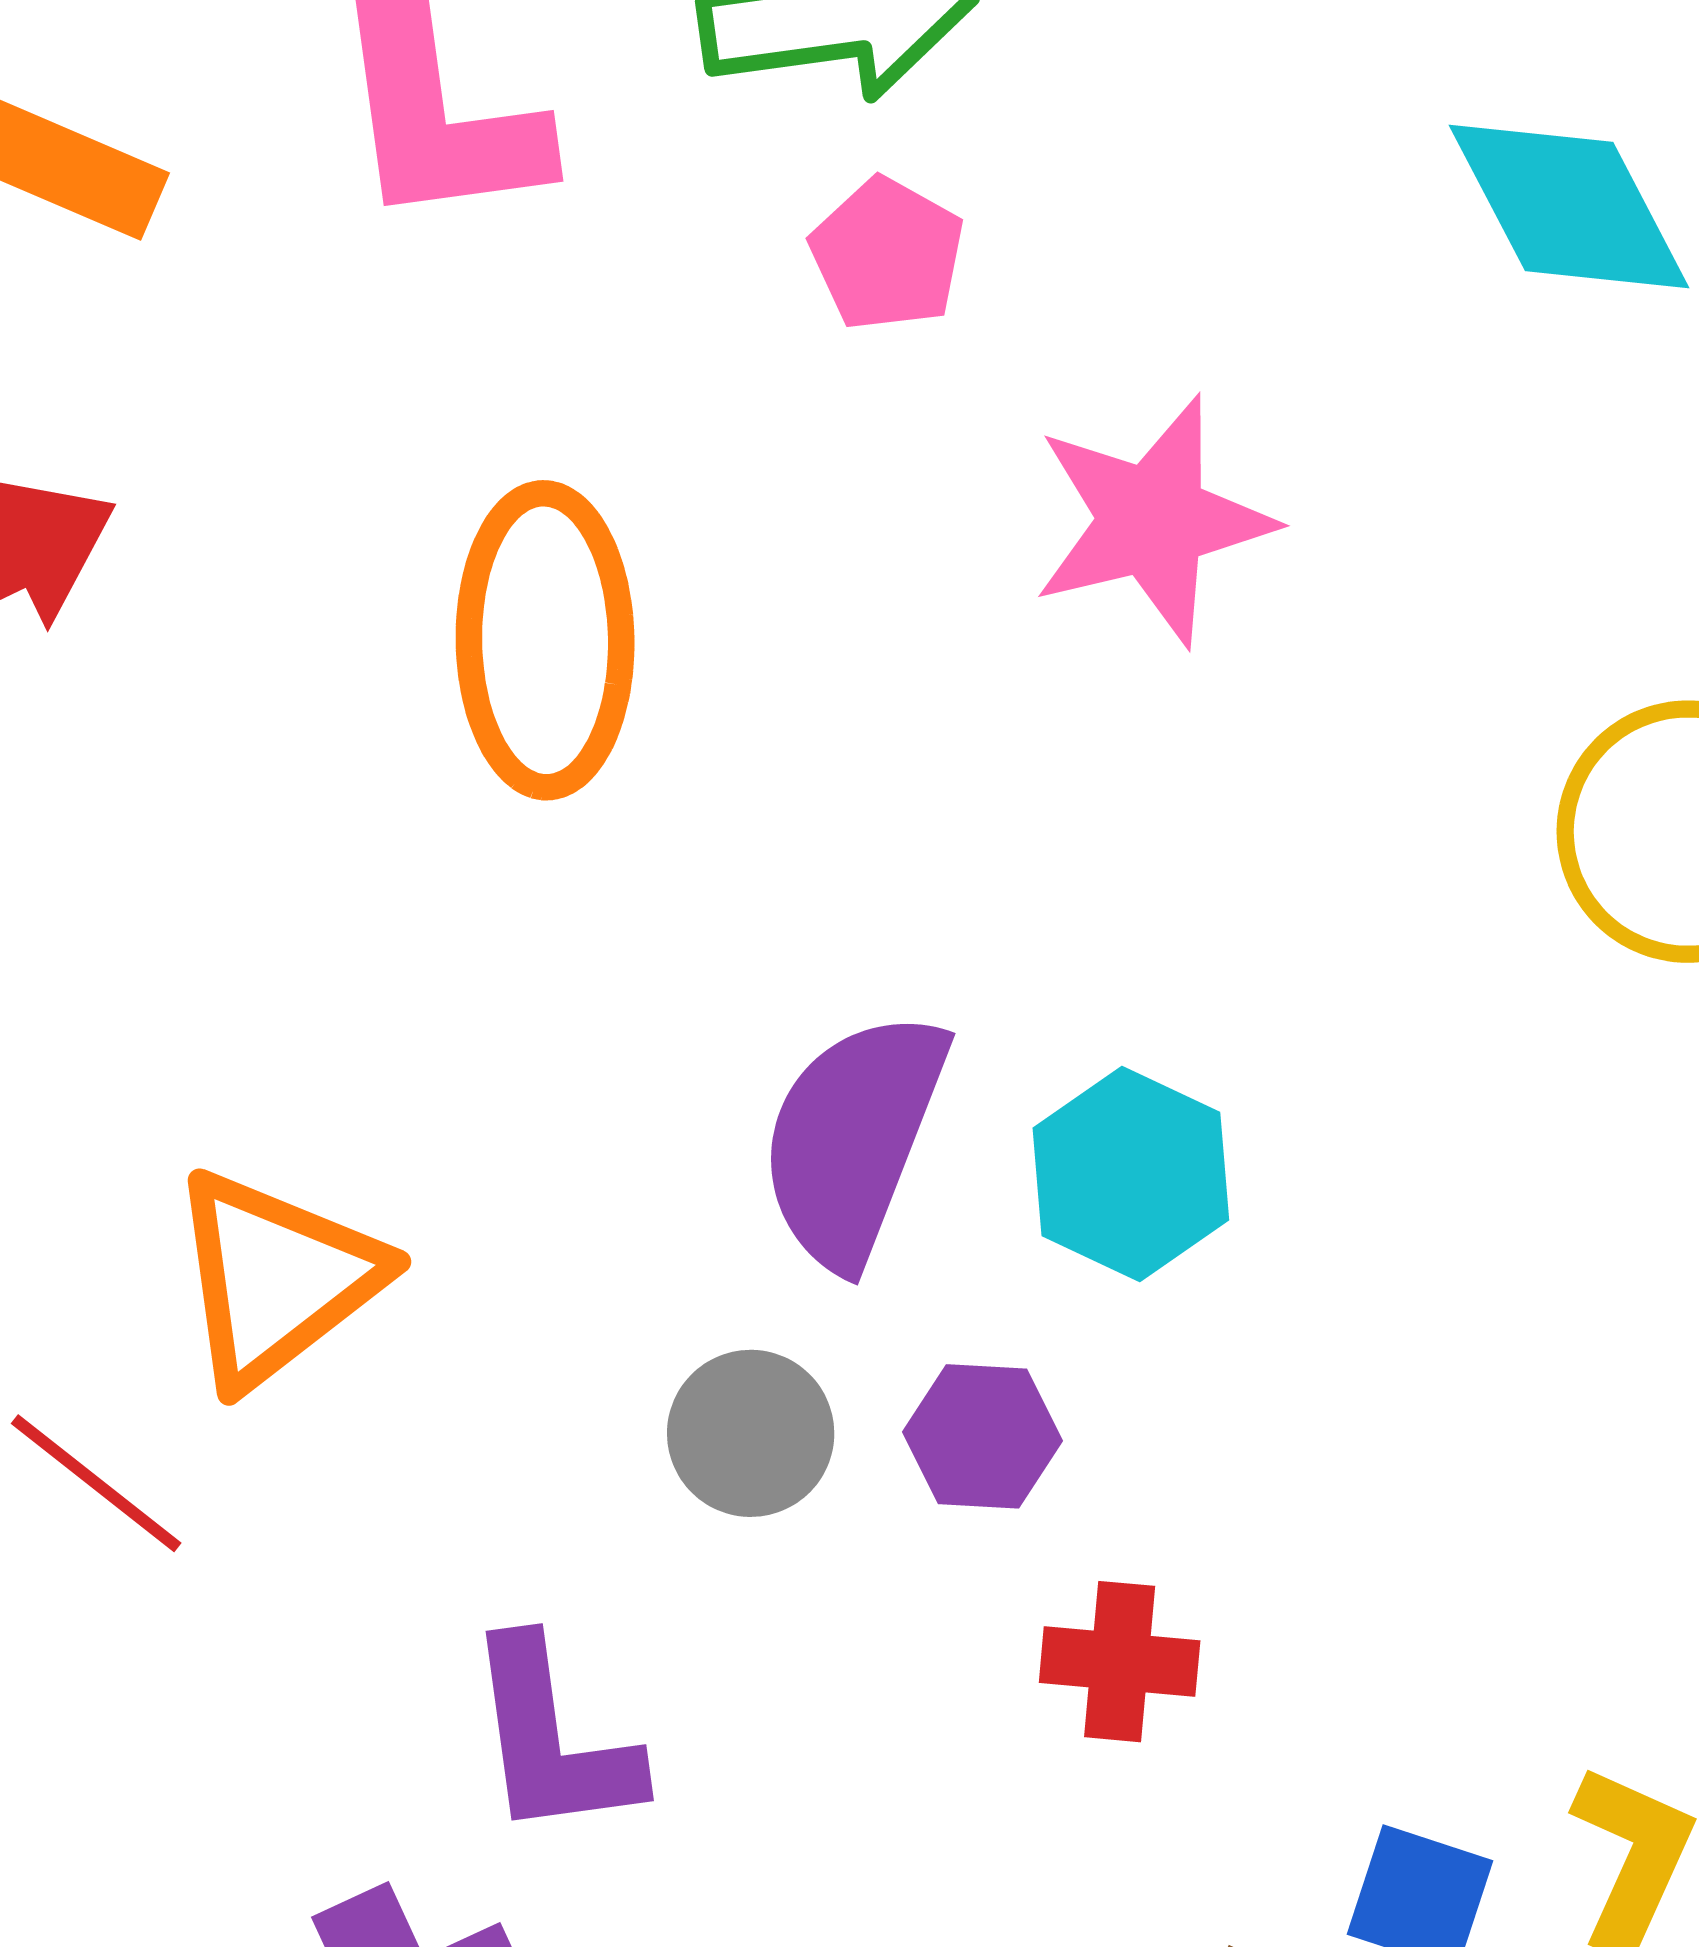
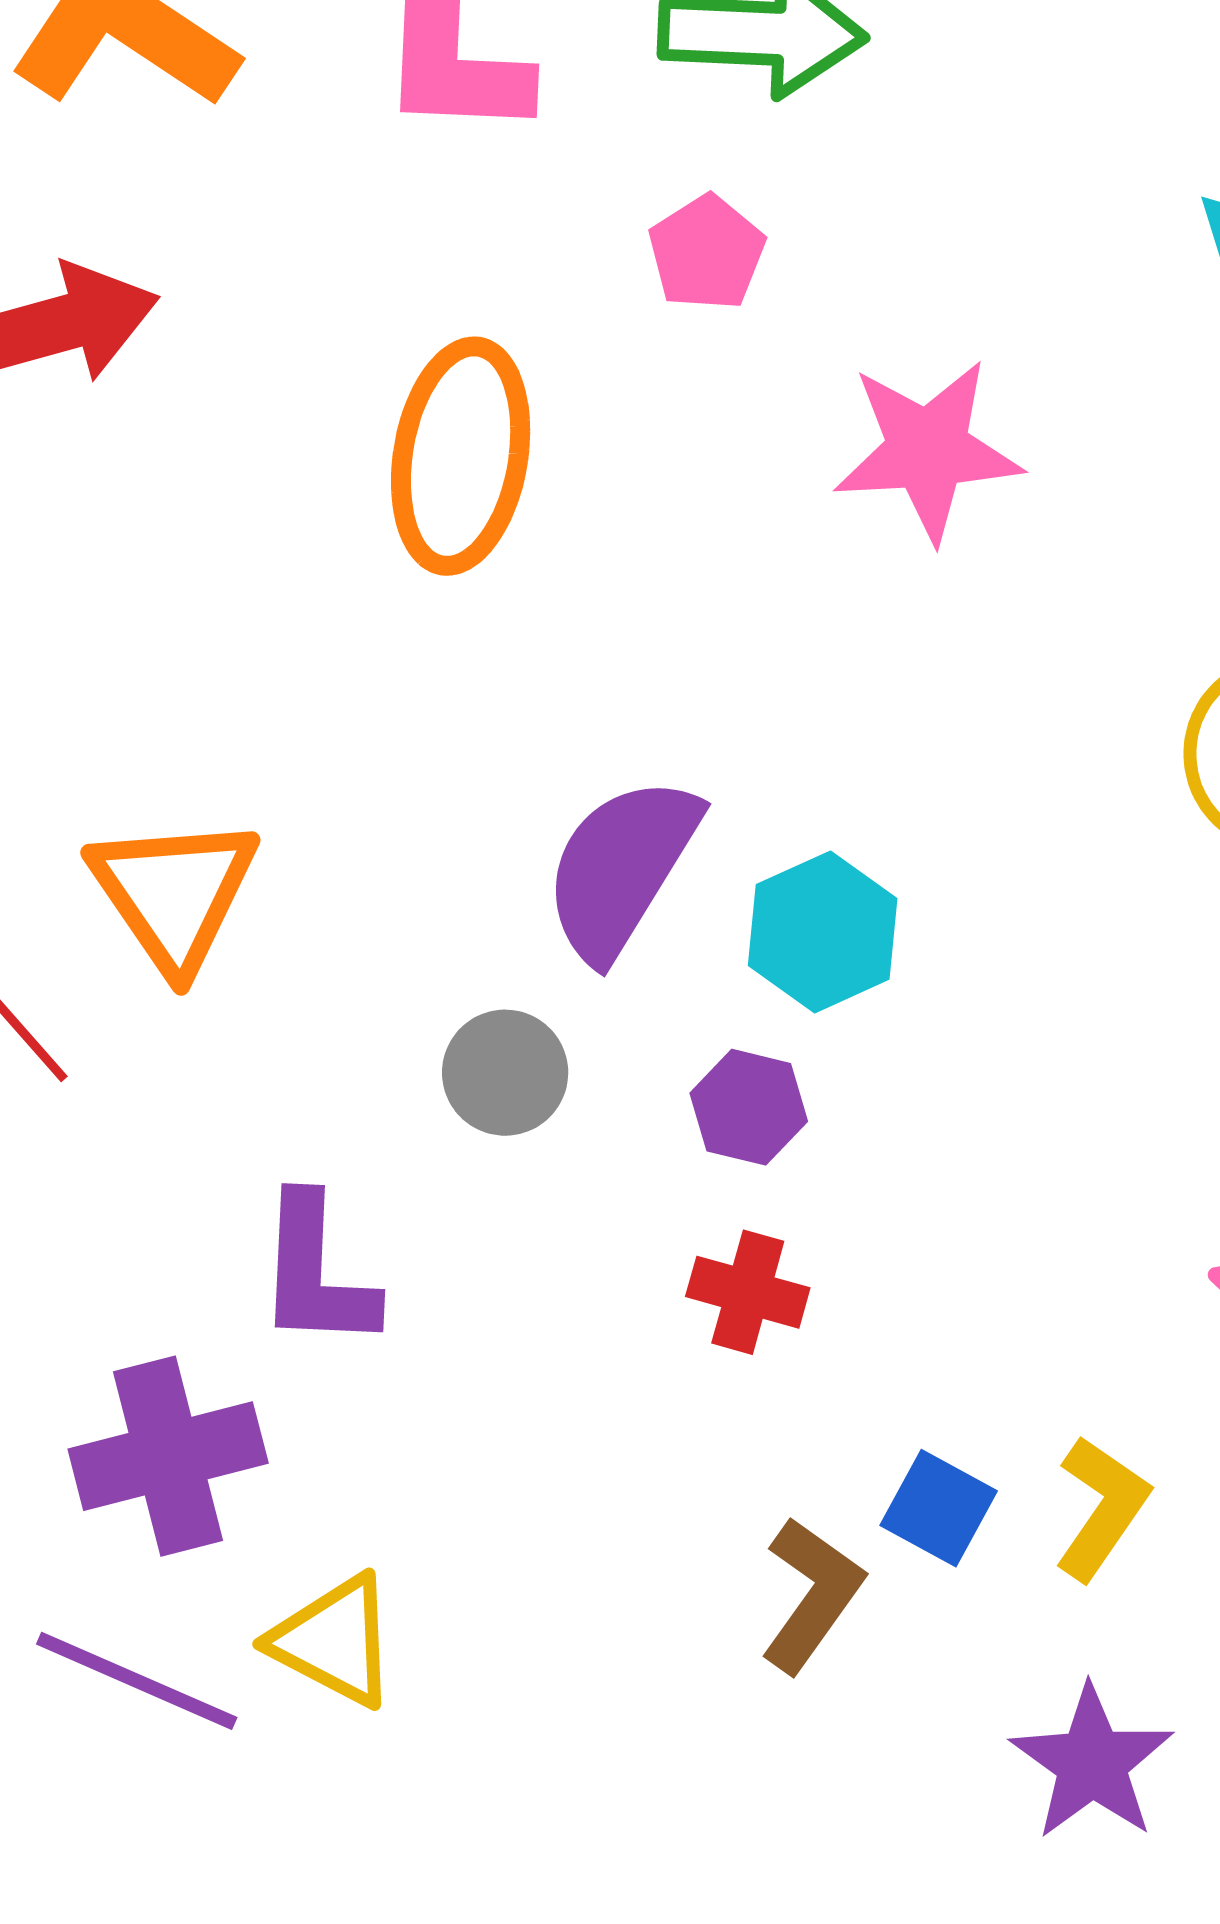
pink pentagon: (887, 254) -> (707, 253), moved
orange triangle: (276, 1279) -> (174, 893), turned -37
purple hexagon: (983, 1436) -> (749, 1107), moved

